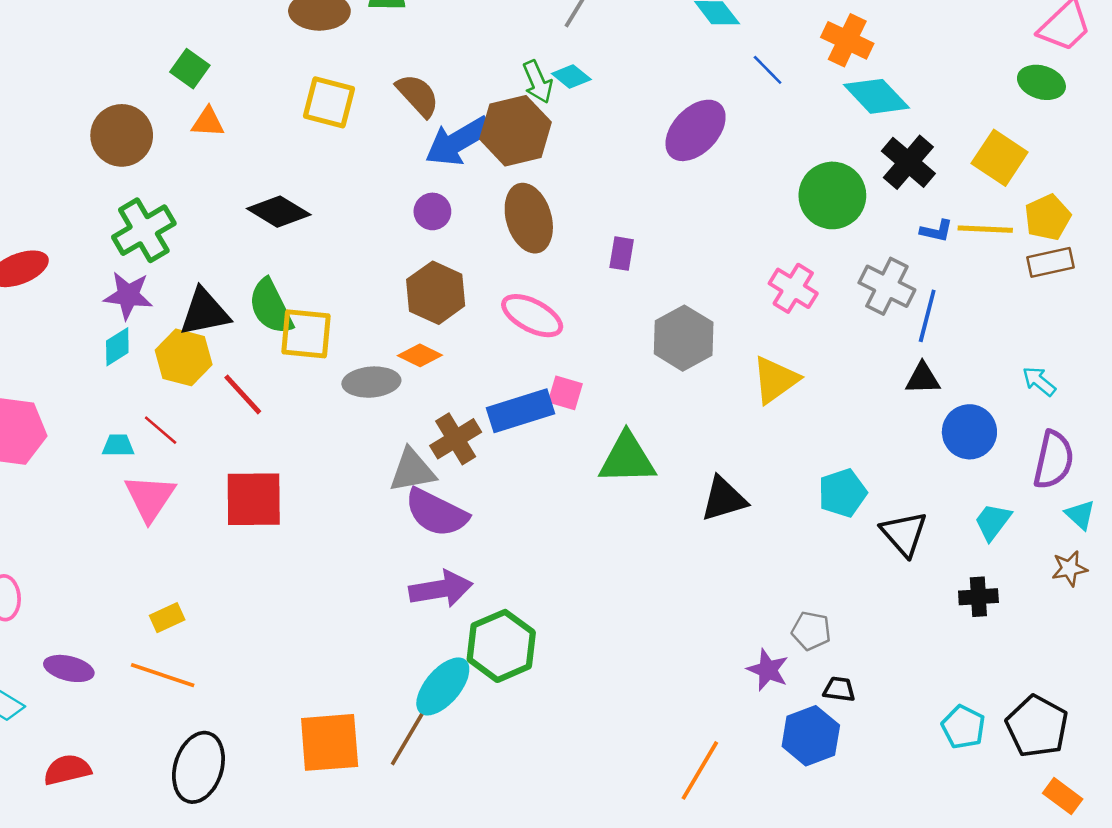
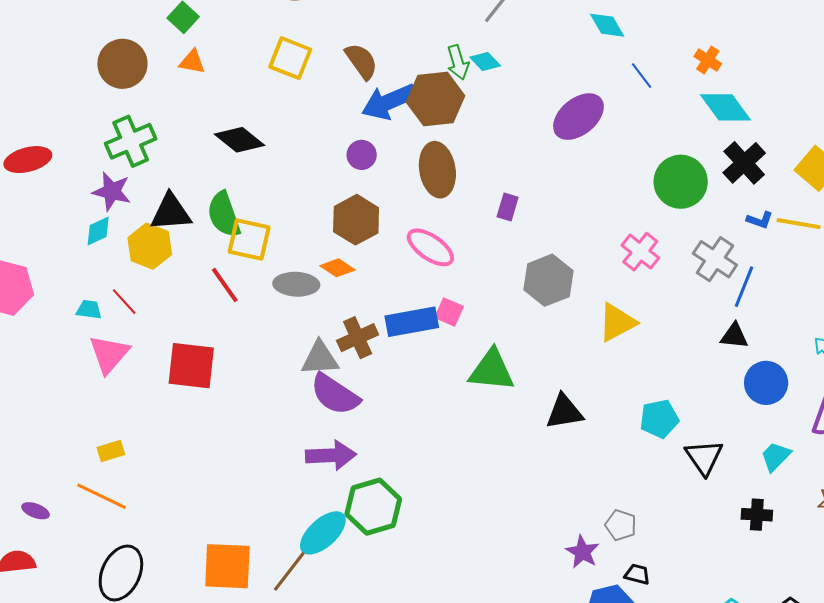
orange cross: (847, 40) -> (708, 60), size x0.7
red line: (243, 394) -> (225, 285), moved
purple ellipse: (69, 668) -> (36, 511), moved, size x0.7

